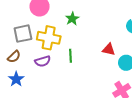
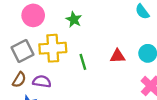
red triangle: (109, 49) -> (117, 56), moved
purple semicircle: (43, 61) -> (42, 81), moved, turned -140

